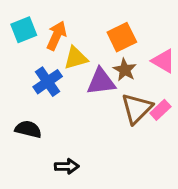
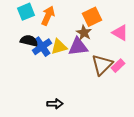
yellow triangle: (76, 58) -> (59, 47), moved
brown star: (125, 70) -> (84, 33), moved
black semicircle: (28, 129) -> (29, 41), moved

